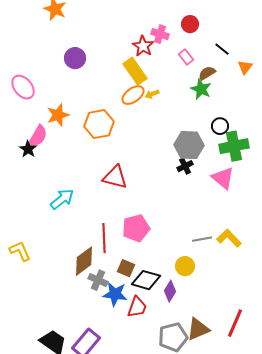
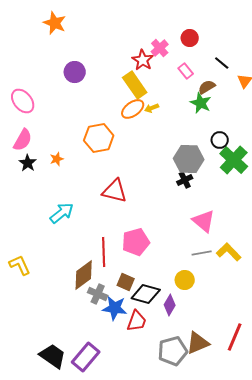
pink cross: (160, 34) -> (160, 48), turned 30
orange star: (58, 115) -> (57, 159), moved, size x0.6
pink semicircle: (38, 136) -> (23, 140), moved
green cross: (234, 146) -> (234, 160), turned -36
pink triangle: (223, 178) -> (204, 221), moved

